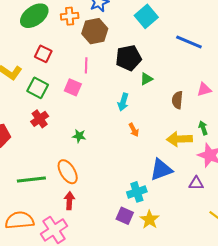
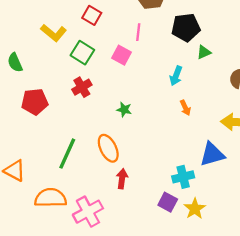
green line: (31, 179) -> (67, 154), turned -64
red arrow: (69, 201) -> (122, 179), moved

